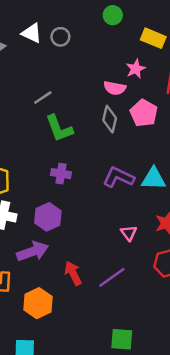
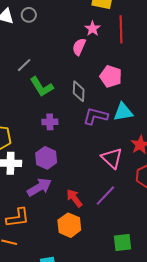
pink semicircle: (115, 88) -> (79, 47), turned 114
pink pentagon: (144, 113) -> (111, 76), moved
gray diamond: (110, 119) -> (79, 91), moved
pink triangle: (129, 233) -> (112, 158), size x1.6
orange hexagon: (38, 303) -> (69, 225), moved

